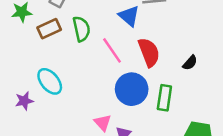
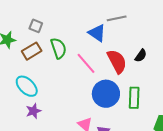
black semicircle: (190, 63) -> (141, 56), moved
cyan ellipse: (50, 81) -> (27, 86), moved
purple star: (24, 101) -> (33, 111), moved

